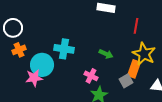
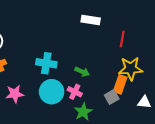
green arrow: (106, 54) -> (82, 72), moved
yellow star: (144, 54) -> (131, 69), turned -30
cyan circle: (42, 65) -> (52, 92), moved

